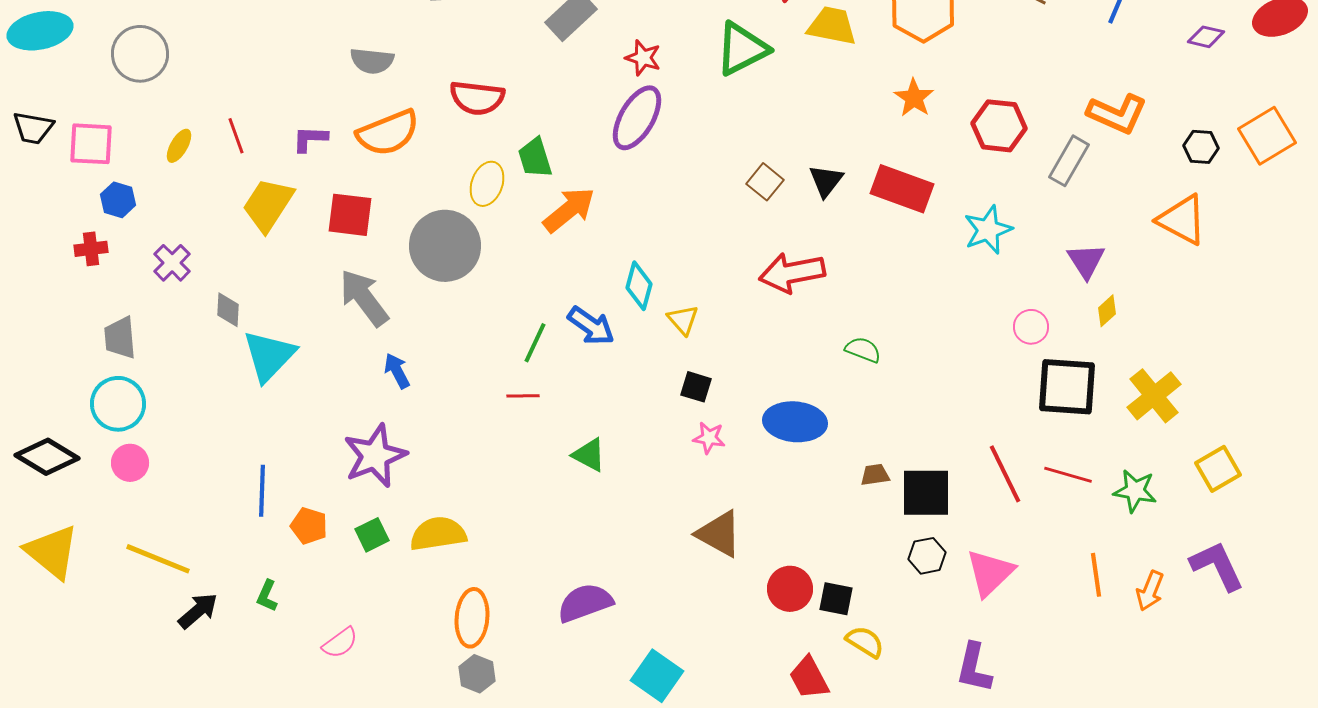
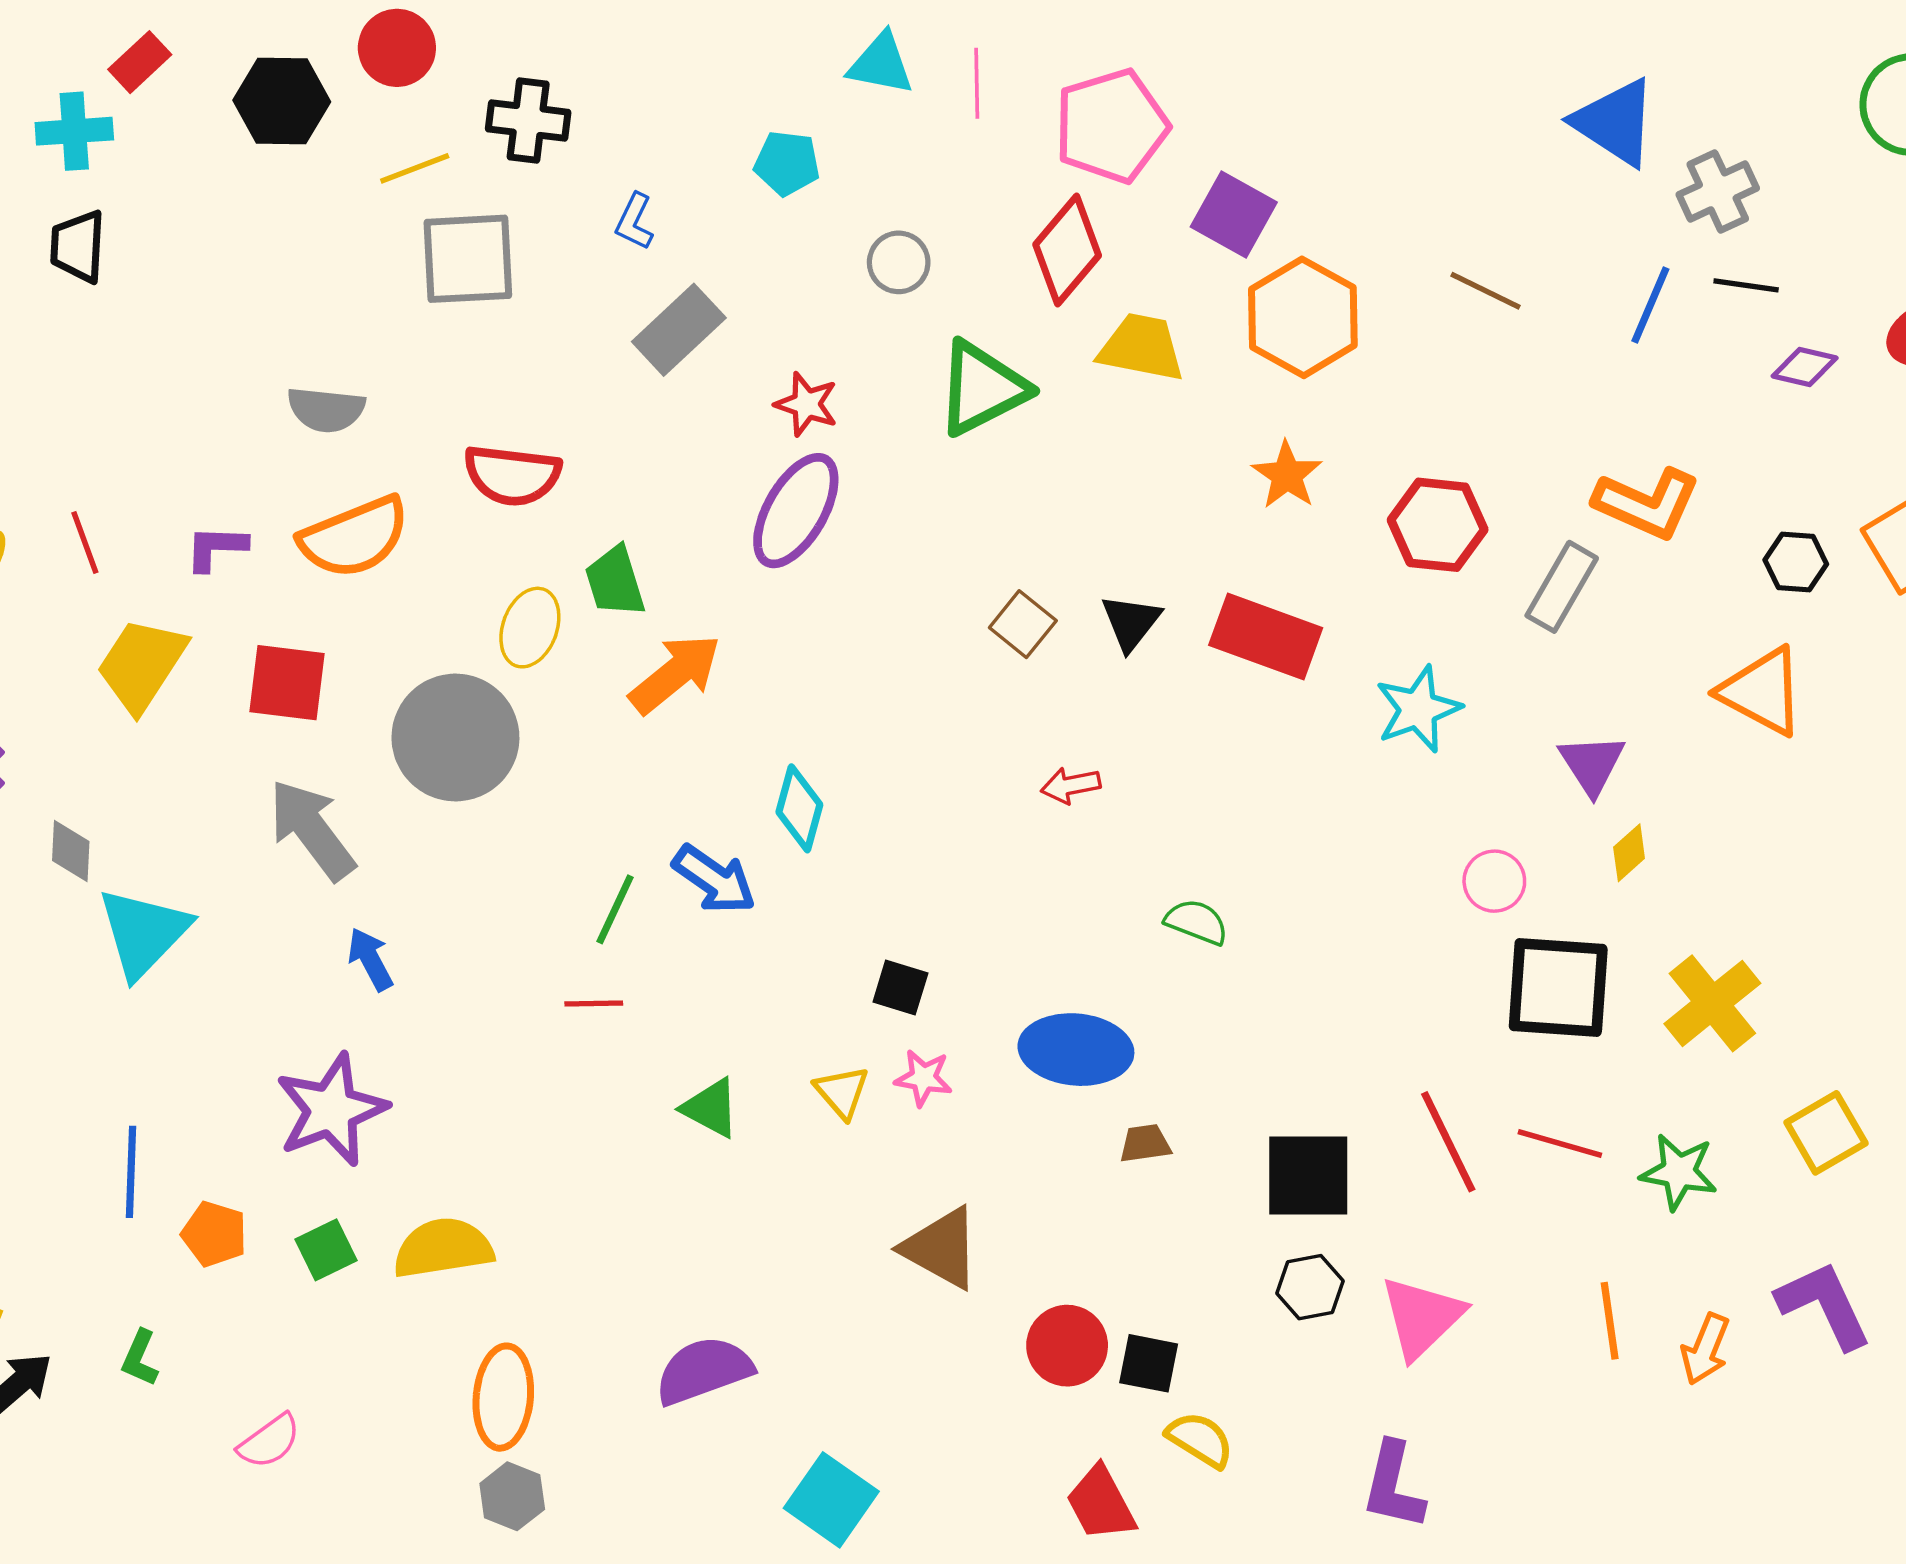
red arrow: (792, 273) -> (1071, 785), size x0.5
yellow triangle: (683, 320) -> (842, 1092), moved
brown trapezoid: (875, 475) -> (1145, 1144), moved

